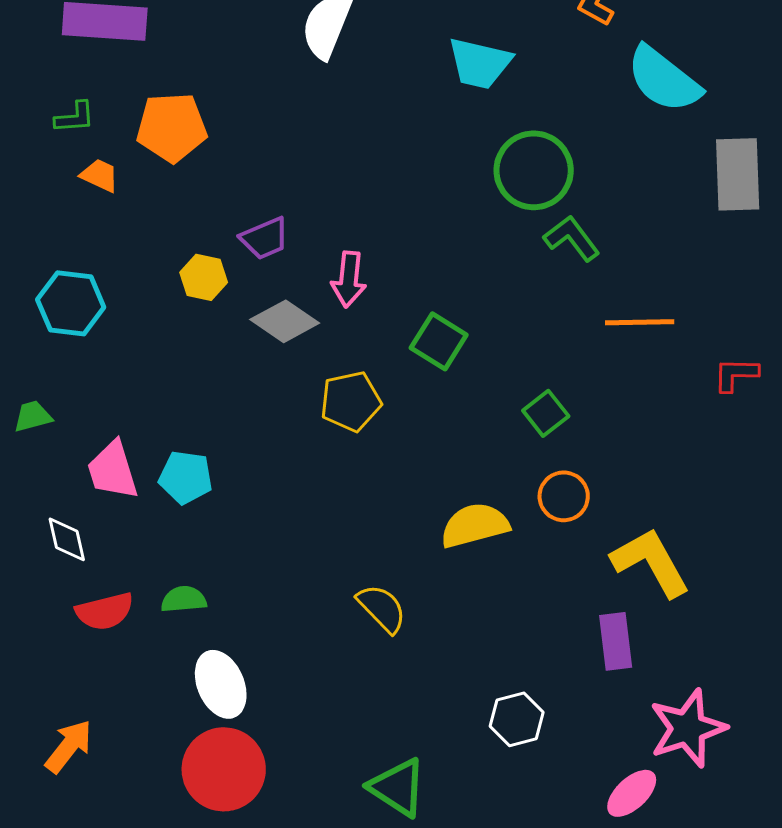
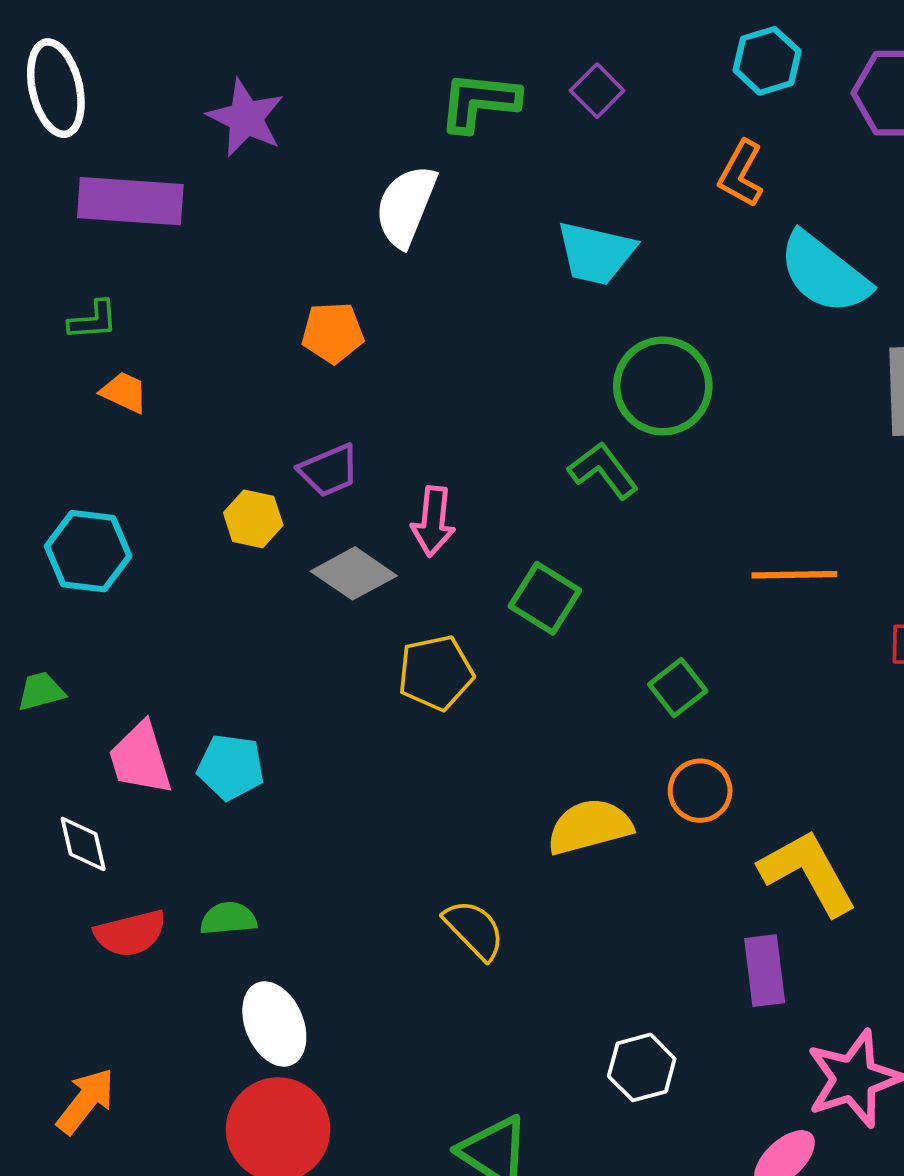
orange pentagon: (172, 127) -> (333, 333), moved, size x0.7
green L-shape: (572, 238) -> (603, 470), moved

